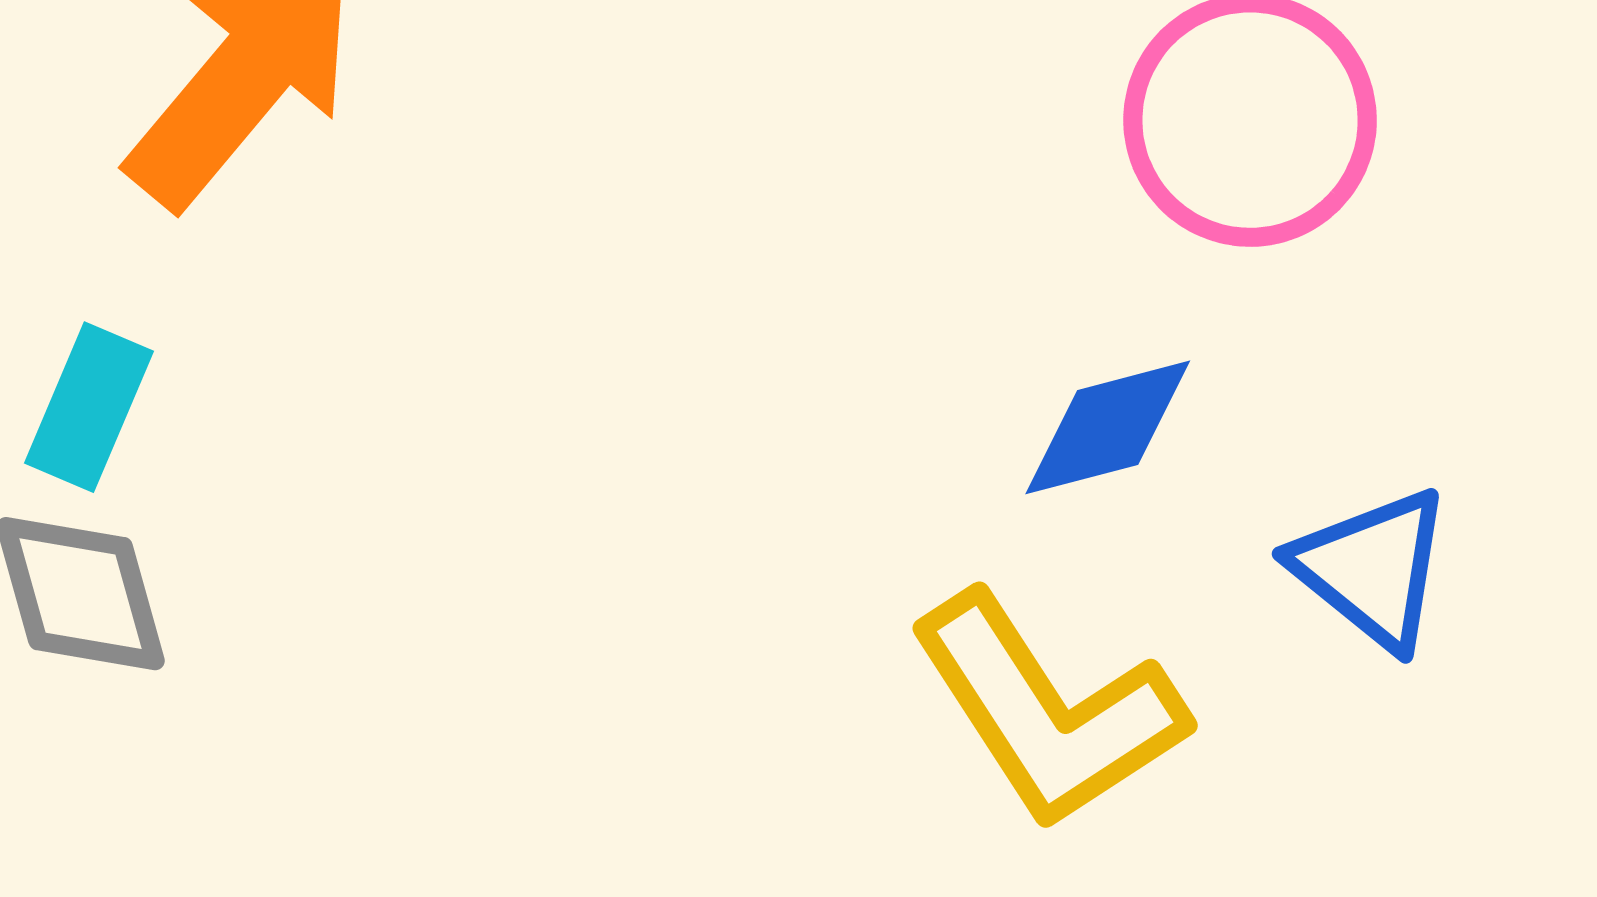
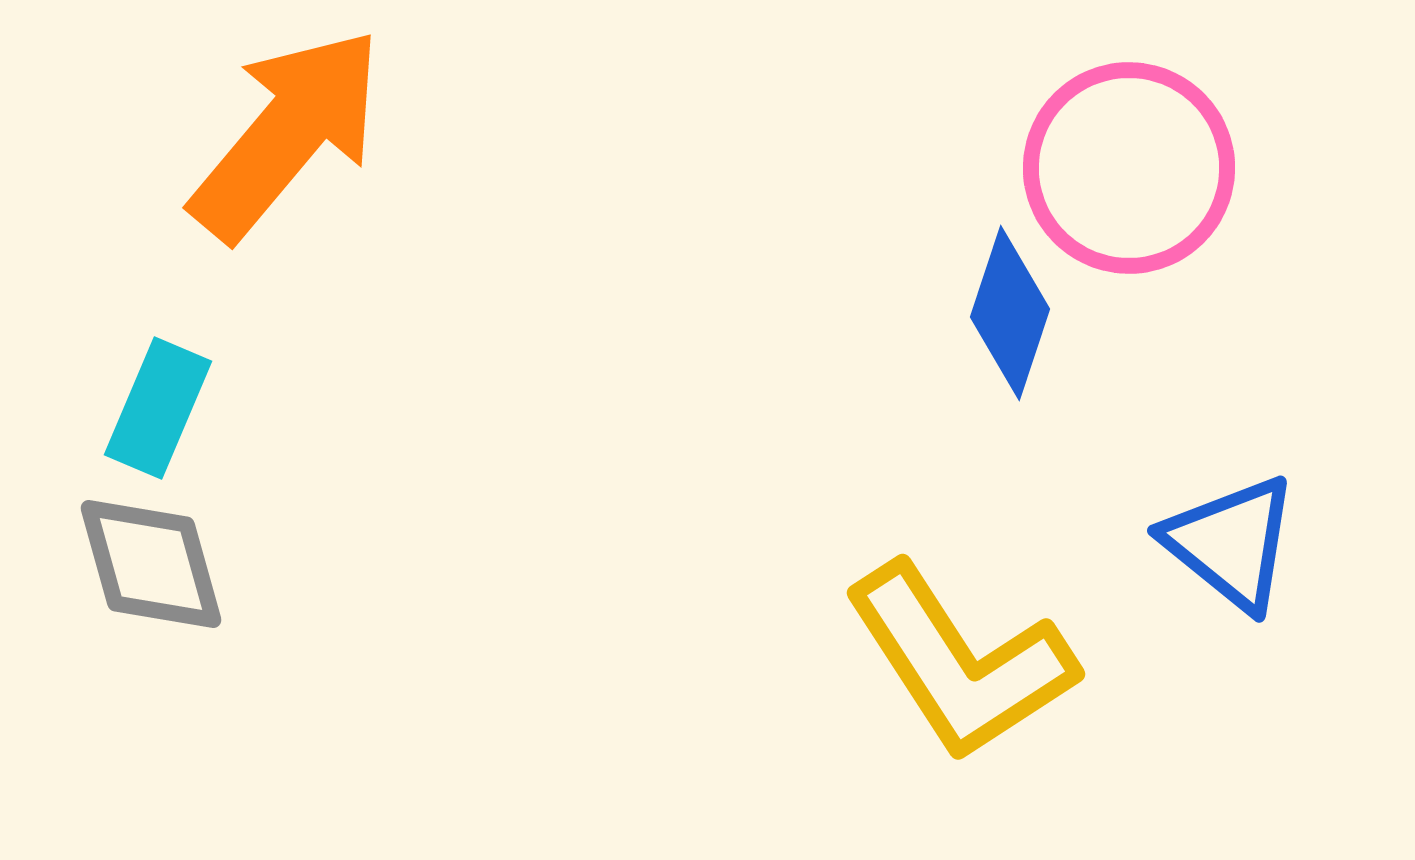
blue diamond: (1108, 427) -> (1010, 313), moved, turned -57

